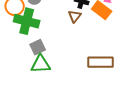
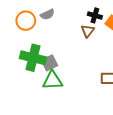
green cross: (27, 21) -> (33, 58), moved

